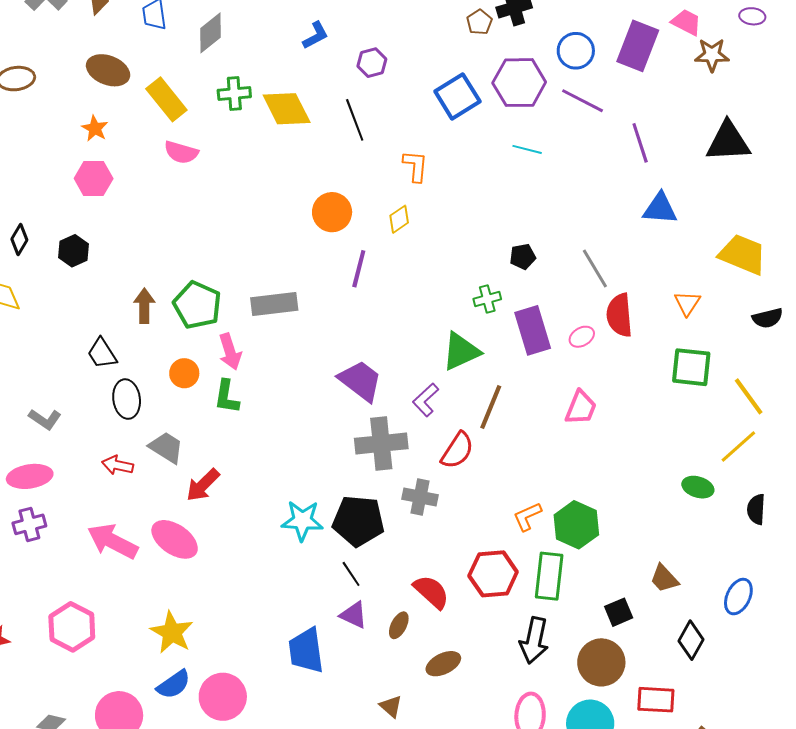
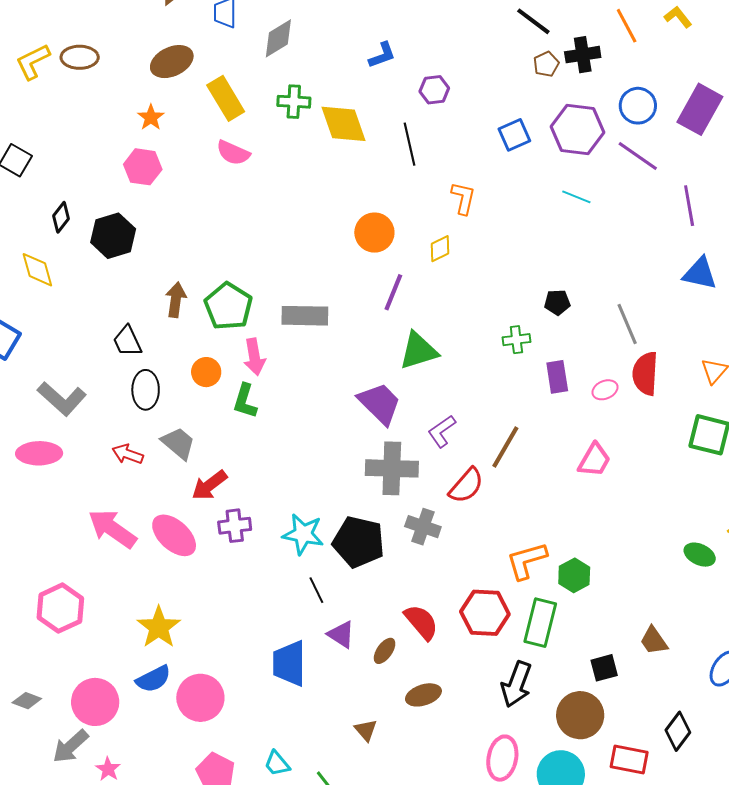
brown ellipse: (108, 70) -> (172, 62), turned -54
blue square: (457, 96) -> (514, 135), size x0.7
black hexagon: (74, 251) -> (113, 236), size x1.4
purple rectangle: (533, 330) -> (557, 377), size x0.7
green triangle: (461, 351) -> (418, 351), moved
gray L-shape: (45, 419) -> (62, 399), size x1.5
orange L-shape: (527, 516) -> (527, 561), size x1.4
purple cross: (29, 524) -> (235, 526), moved
green hexagon: (576, 525) -> (574, 575), size x0.7
black line: (351, 574) -> (316, 590), moved
black diamond: (691, 640) -> (678, 731), moved

